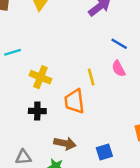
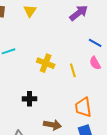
yellow cross: (40, 77) -> (46, 63), moved
orange trapezoid: (74, 101) -> (83, 107), moved

